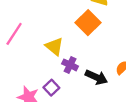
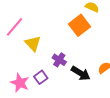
yellow triangle: (54, 46) -> (33, 43), moved

